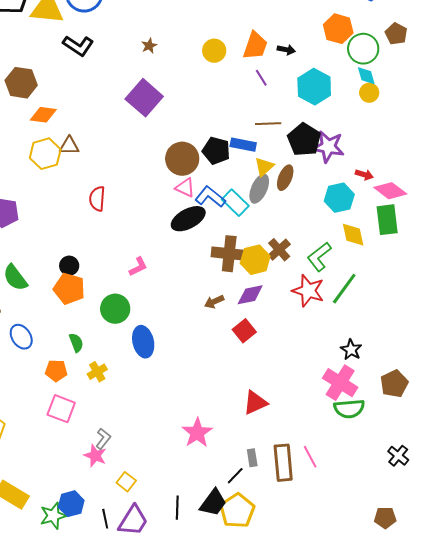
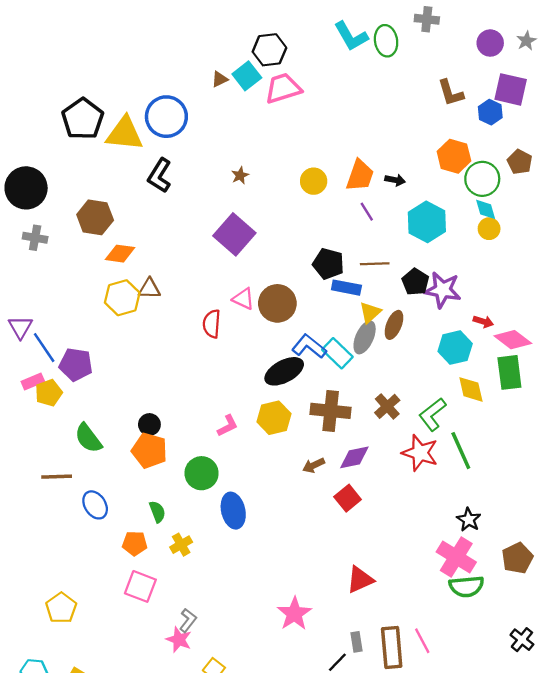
black L-shape: (78, 46) -> (160, 175), turned 88
black pentagon: (304, 140) -> (415, 282), size x0.7
black pentagon: (216, 151) -> (328, 264), moved
pink triangle: (185, 188) -> (243, 299), moved
red semicircle: (97, 199) -> (212, 324), moved
yellow hexagon: (255, 260) -> (274, 418), moved
green line: (344, 289) -> (461, 451), turned -60

